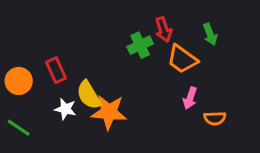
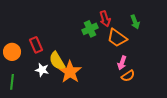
orange star: (109, 112) -> (70, 72), turned 30
orange semicircle: (215, 118) -> (128, 76), moved, turned -32
green line: (19, 128) -> (12, 82), turned 63

